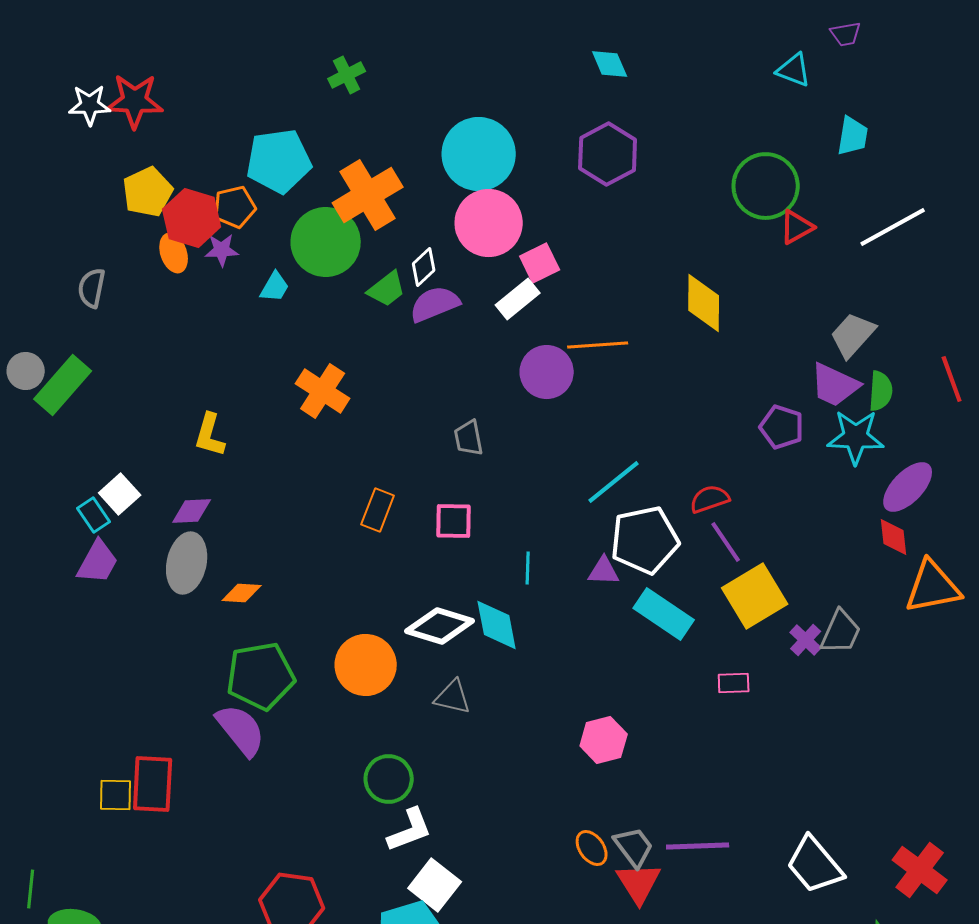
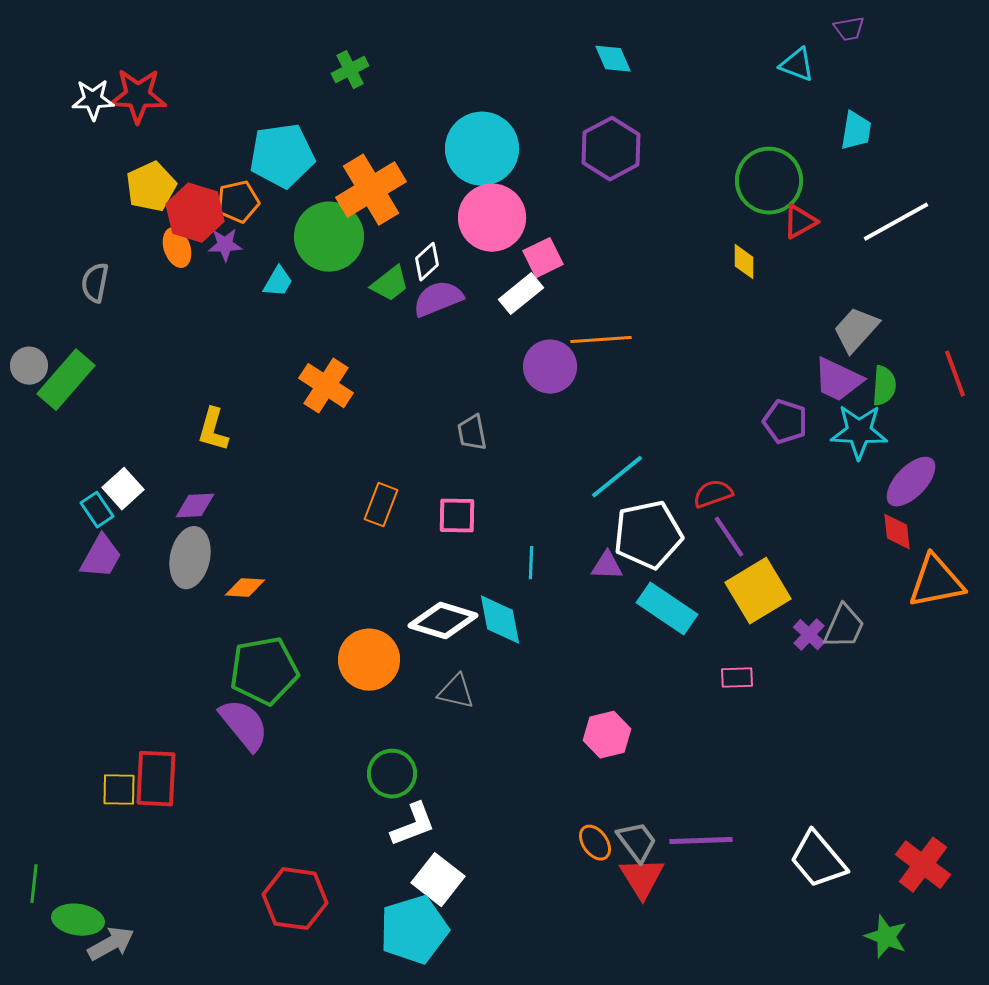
yellow diamond: (704, 303) -> (744, 262), moved, size x0.6

